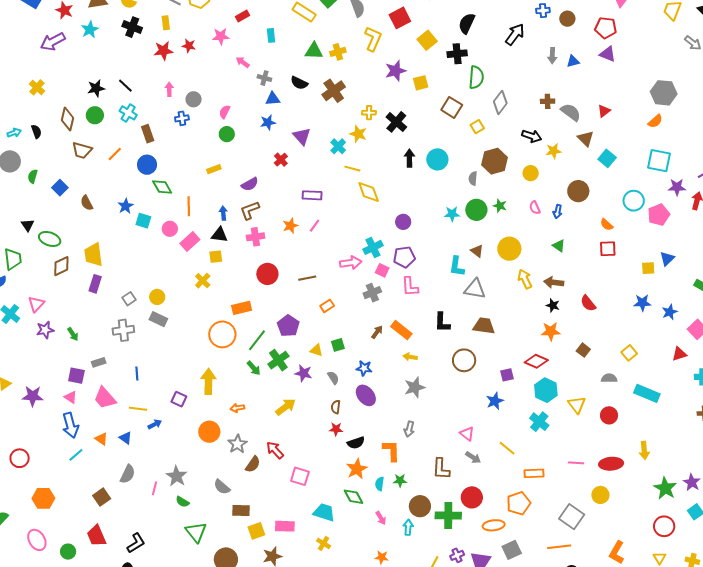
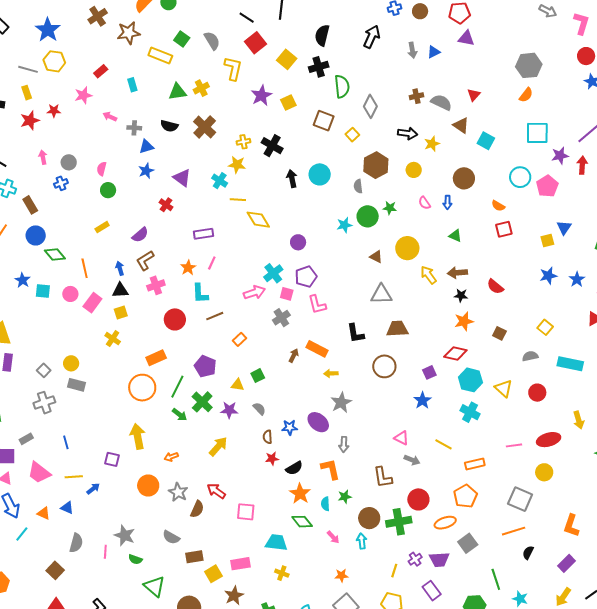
cyan L-shape: (457, 266) -> (200, 294), moved
blue star: (364, 368) -> (290, 427), moved
purple ellipse: (366, 395) -> (318, 422), moved

